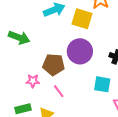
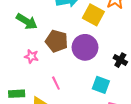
brown pentagon: (54, 65) -> (57, 41), moved
pink star: (33, 81) -> (31, 56), moved

